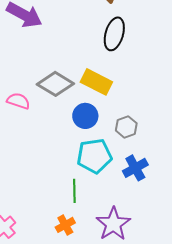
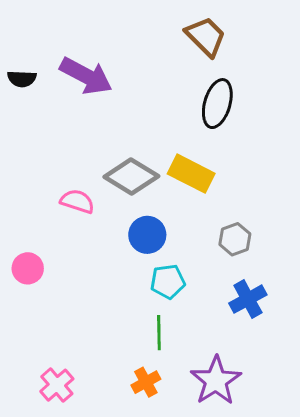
blue circle: (85, 116) -> (147, 235), moved
cyan pentagon: (94, 156) -> (168, 282), moved, size x0.7

